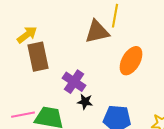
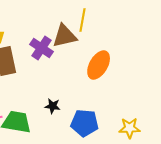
purple cross: (74, 82) -> (42, 48), moved

